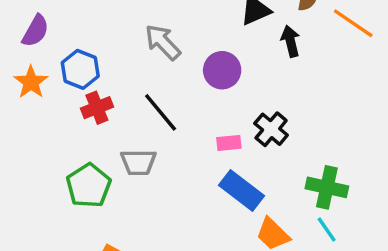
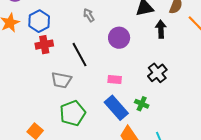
gray arrow: (163, 42) -> (89, 15), size x0.6
black cross: (271, 129) -> (157, 73), moved
green pentagon: (89, 186) -> (73, 113), moved
green cross: (327, 187) -> (142, 104), moved, size x0.6

